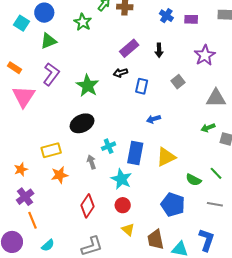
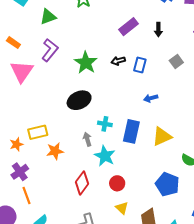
black arrow: (120, 73) -> (118, 61), moved
cyan cross: (109, 146) -> (105, 124), turned 32
yellow rectangle: (51, 150) -> (38, 132), moved
cyan star: (121, 179) -> (105, 156), moved

